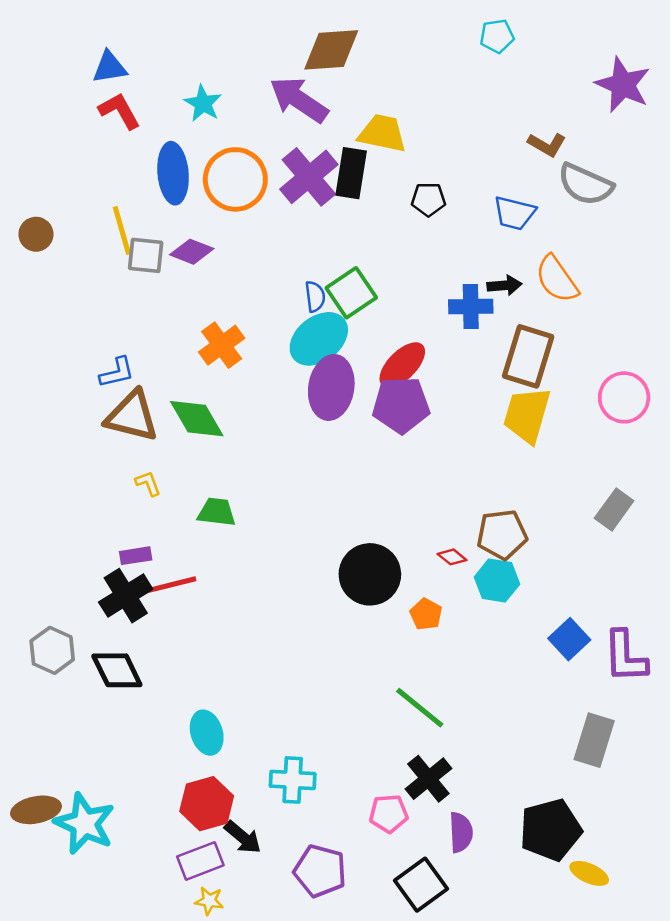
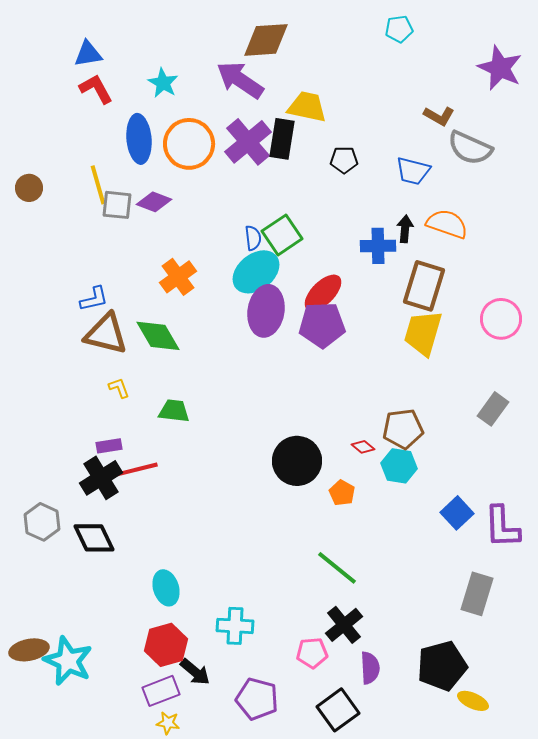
orange semicircle: (557, 279) -> (447, 224), turned 144
black arrow: (504, 285) -> (405, 229), turned -80

